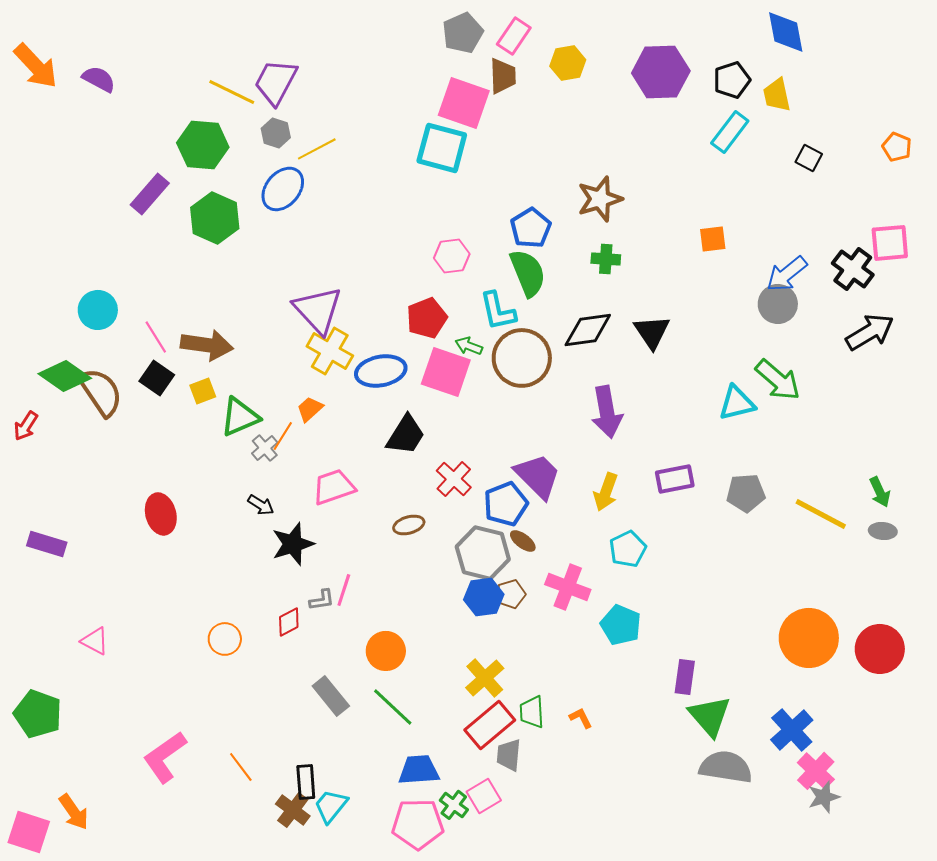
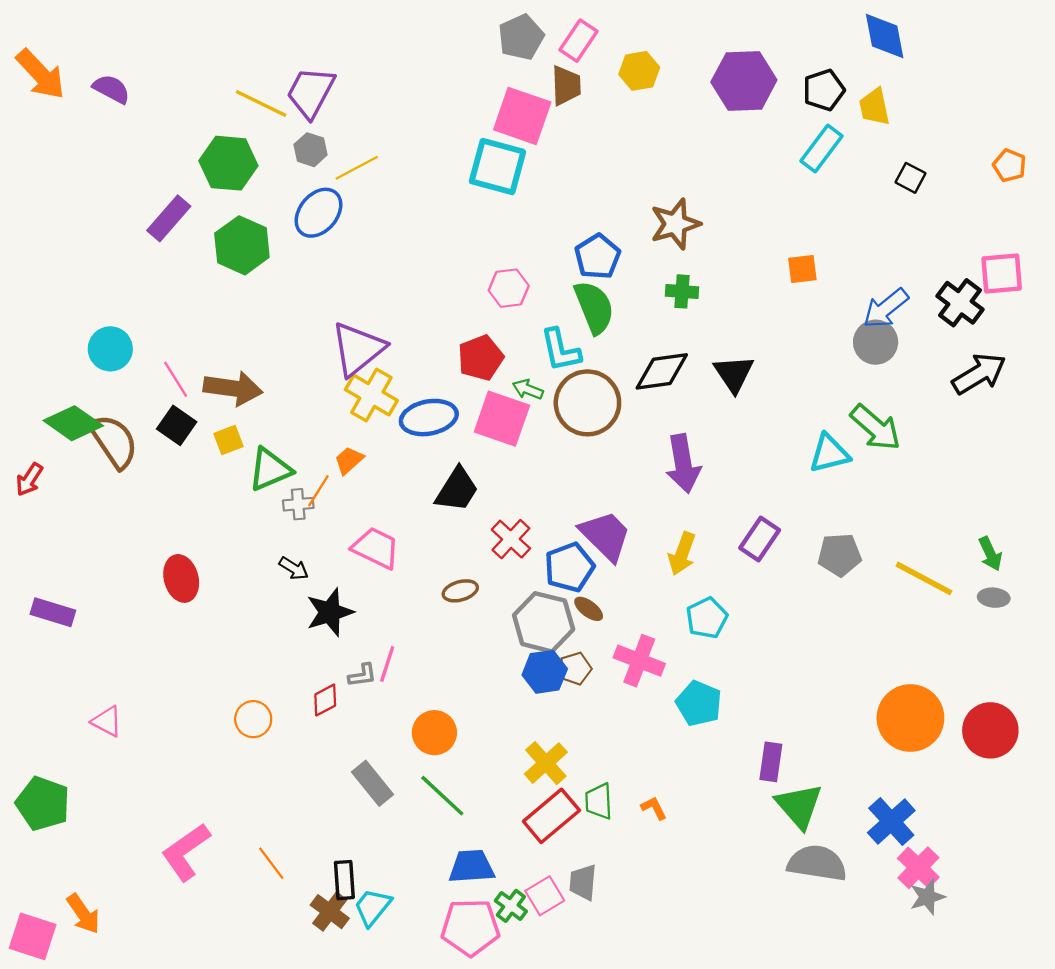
purple triangle: (318, 310) -> (358, 349), turned 34
gray cross: (265, 448) -> (298, 504), turned 36
purple rectangle: (675, 479) -> (760, 539), turned -45
pink trapezoid: (334, 487) -> (376, 548), turned 45
gray trapezoid: (509, 755) -> (583, 882), moved

